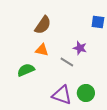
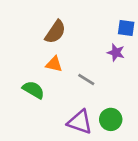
purple star: (80, 48) -> (116, 52), moved
green semicircle: (26, 70) -> (33, 90), turned 54

